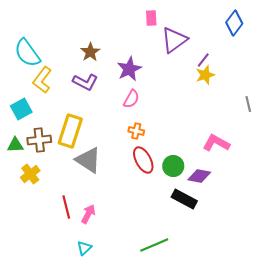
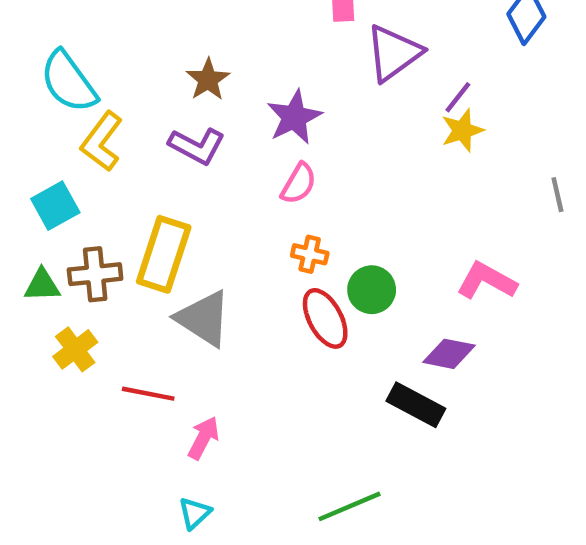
green circle: (173, 166) -> (372, 290), moved
red line: (66, 207) -> (148, 394), moved, turned -65

